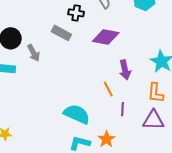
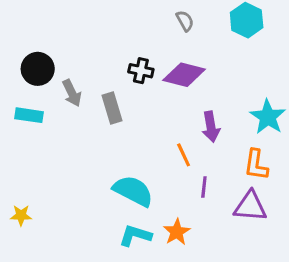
black cross: (76, 13) -> (141, 71), moved
gray rectangle: (61, 33) -> (112, 108), moved, turned 42

